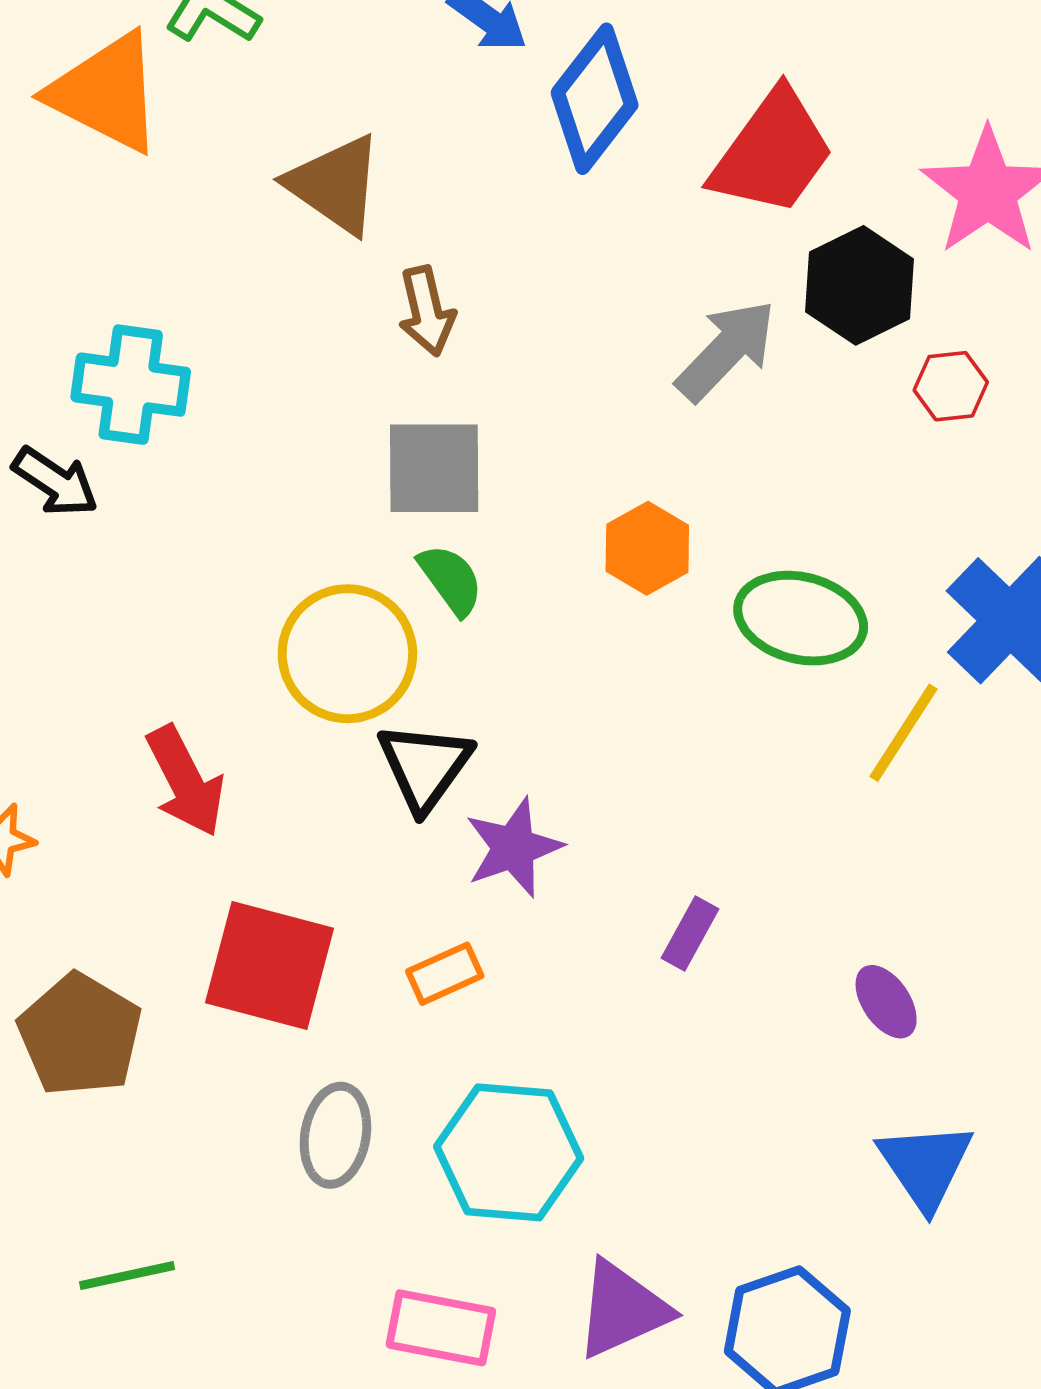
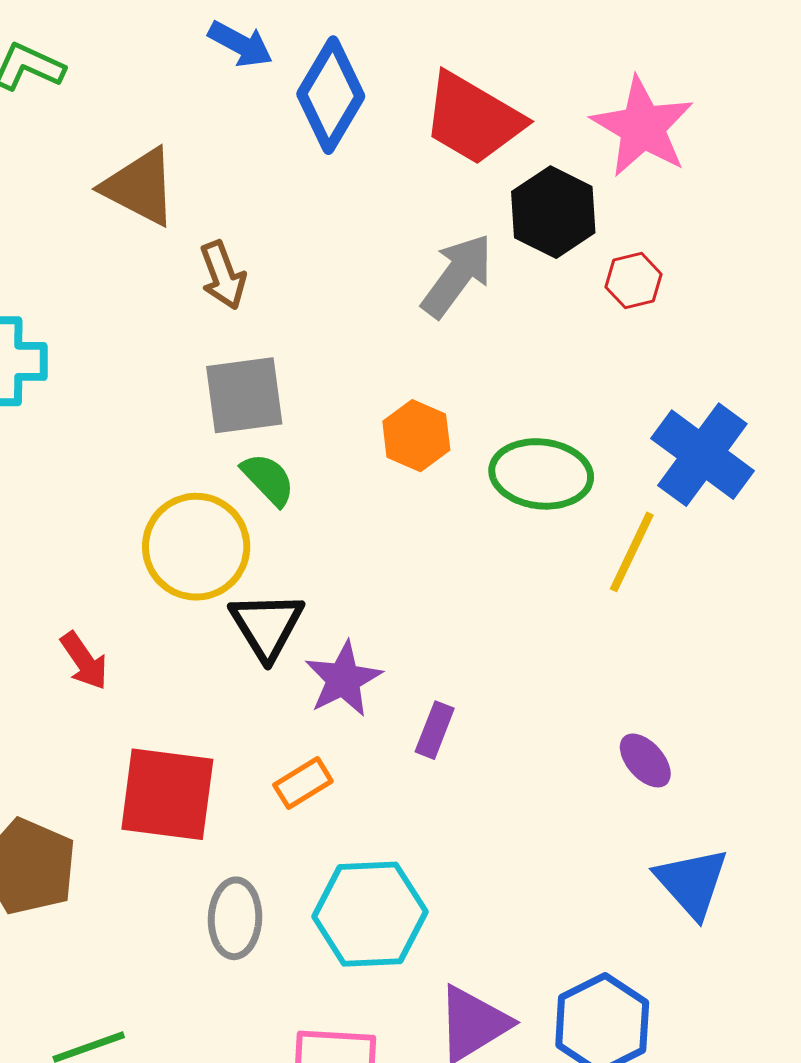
red trapezoid: (772, 153) -> (473, 119), turned 92
red arrow: (185, 781) -> (84, 661), size x0.7
purple rectangle: (690, 933) -> (435, 730), moved

